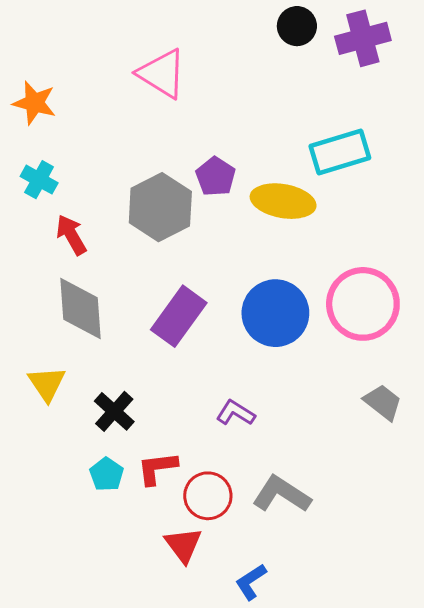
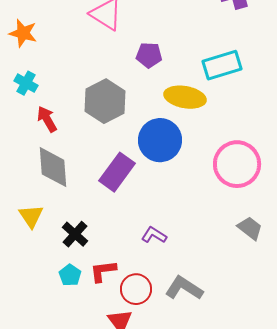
purple pentagon: (216, 177) -> (149, 55), moved, turned -30
blue circle: (275, 313) -> (160, 140), moved

